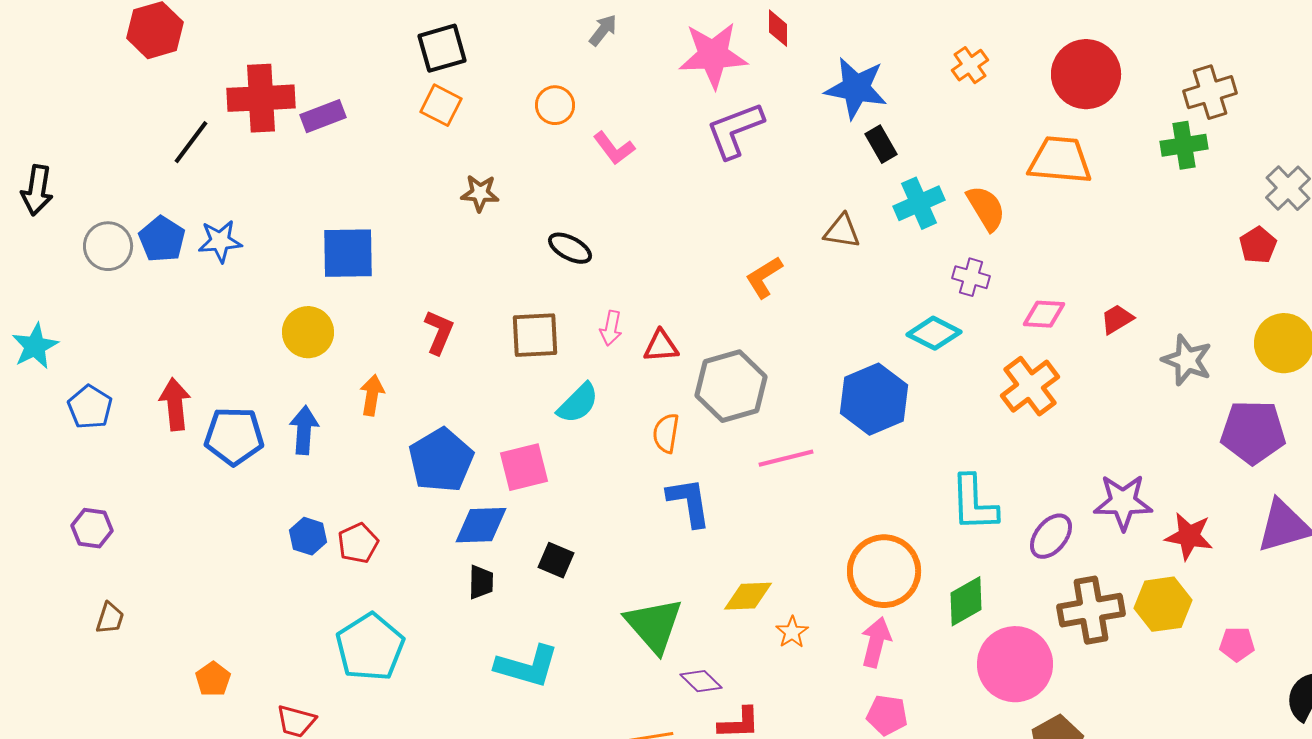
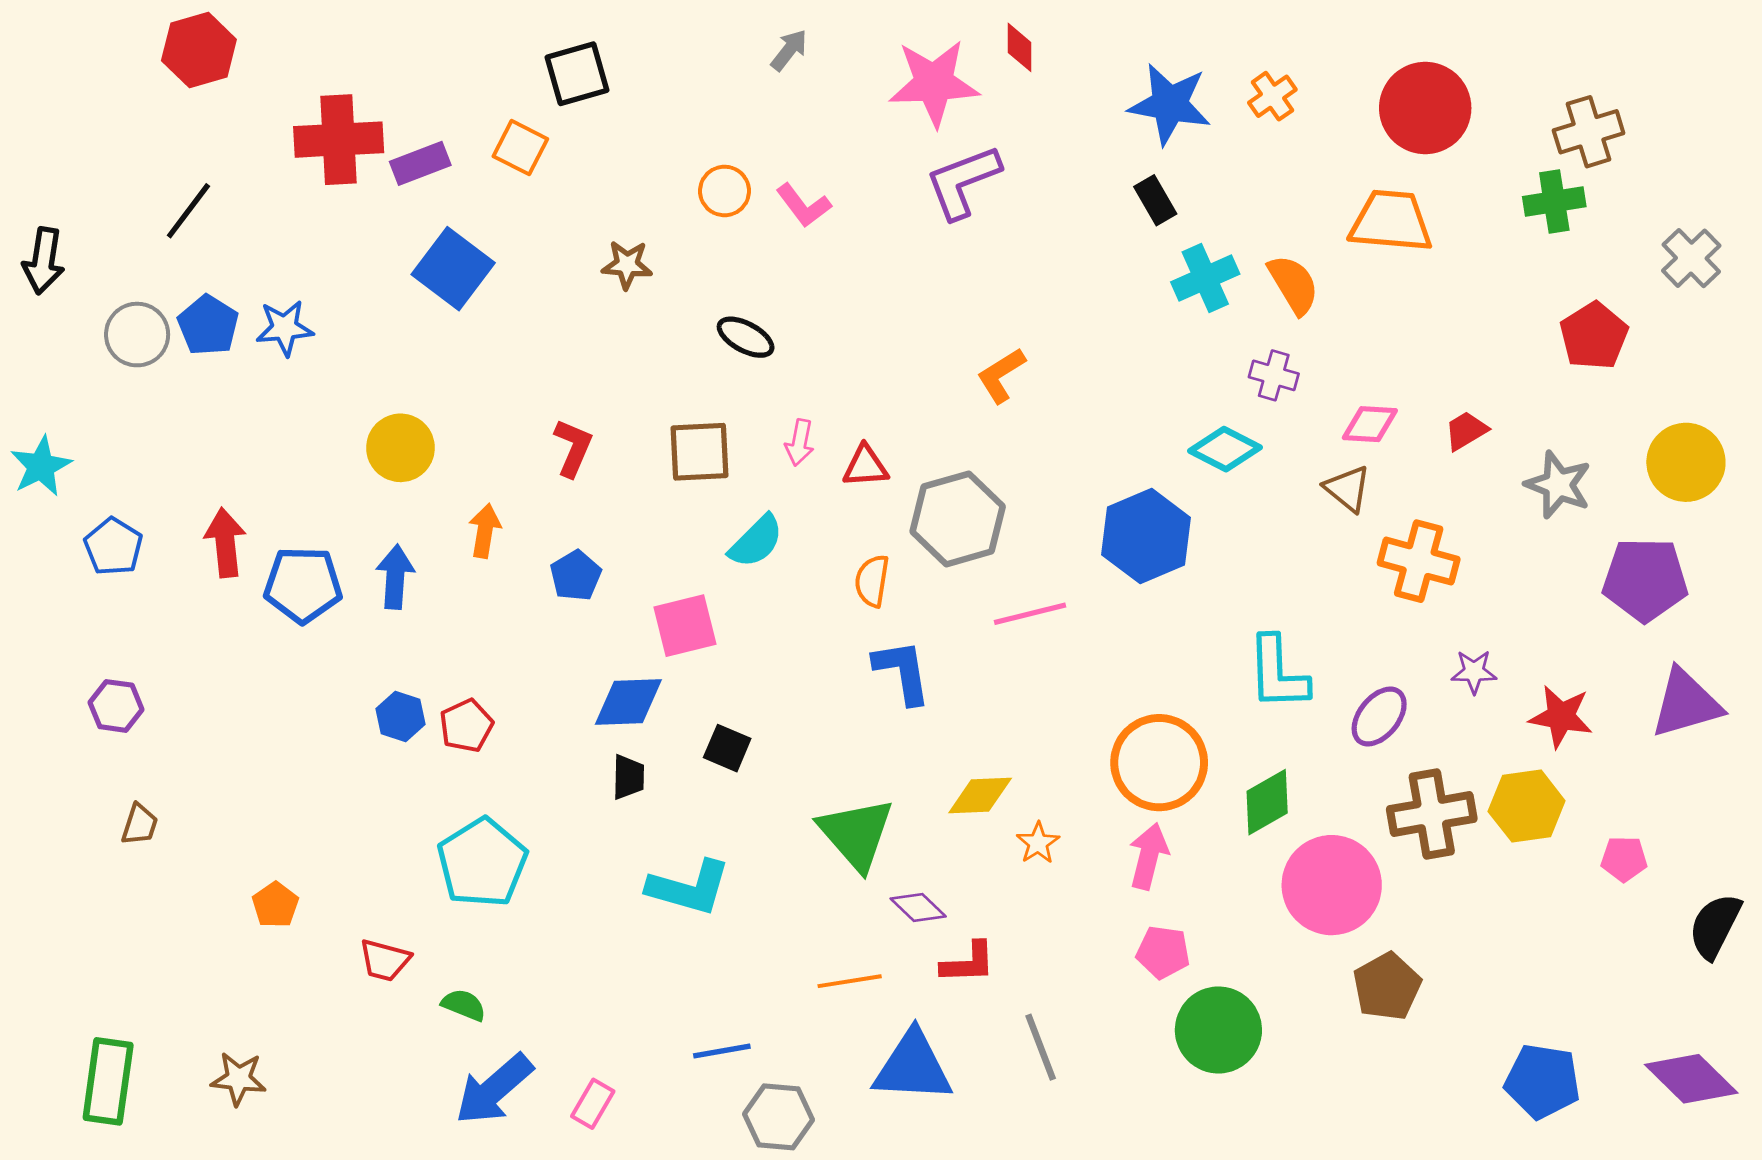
blue star: (856, 88) -> (1170, 104), moved
orange square: (441, 105) -> (520, 148), moved
orange circle: (555, 105) -> (725, 191), moved
black line: (191, 142) -> (188, 211), moved
brown triangle: (842, 231) -> (1347, 489), moved, turned 30
red pentagon: (1258, 245) -> (1594, 336), moved, size x1.4
blue square: (348, 253) -> (453, 269), moved, turned 38
orange cross: (1030, 386) -> (1419, 561), moved, turned -38
blue pentagon: (441, 460) -> (576, 576), moved, size x0.6
purple star: (1123, 502) -> (1474, 672), size x0.6

